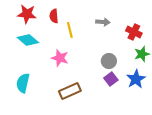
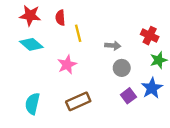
gray arrow: (103, 22) -> (113, 46), moved
pink star: (60, 58) -> (67, 65), turned 30
purple square: (111, 79) -> (128, 96), moved
cyan semicircle: (23, 83) -> (32, 104), moved

